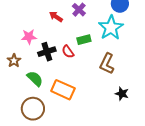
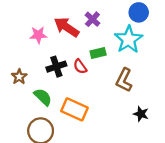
red arrow: (56, 17) -> (67, 27), size x1.6
pink star: (29, 37) -> (38, 35), moved

